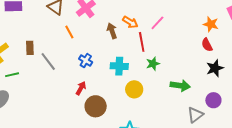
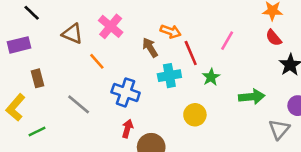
pink line: (157, 23) -> (227, 41), moved
brown rectangle: (30, 48) -> (37, 78), moved
blue cross: (86, 61) -> (126, 92), size x1.5
cyan cross: (119, 66) -> (169, 76), moved

